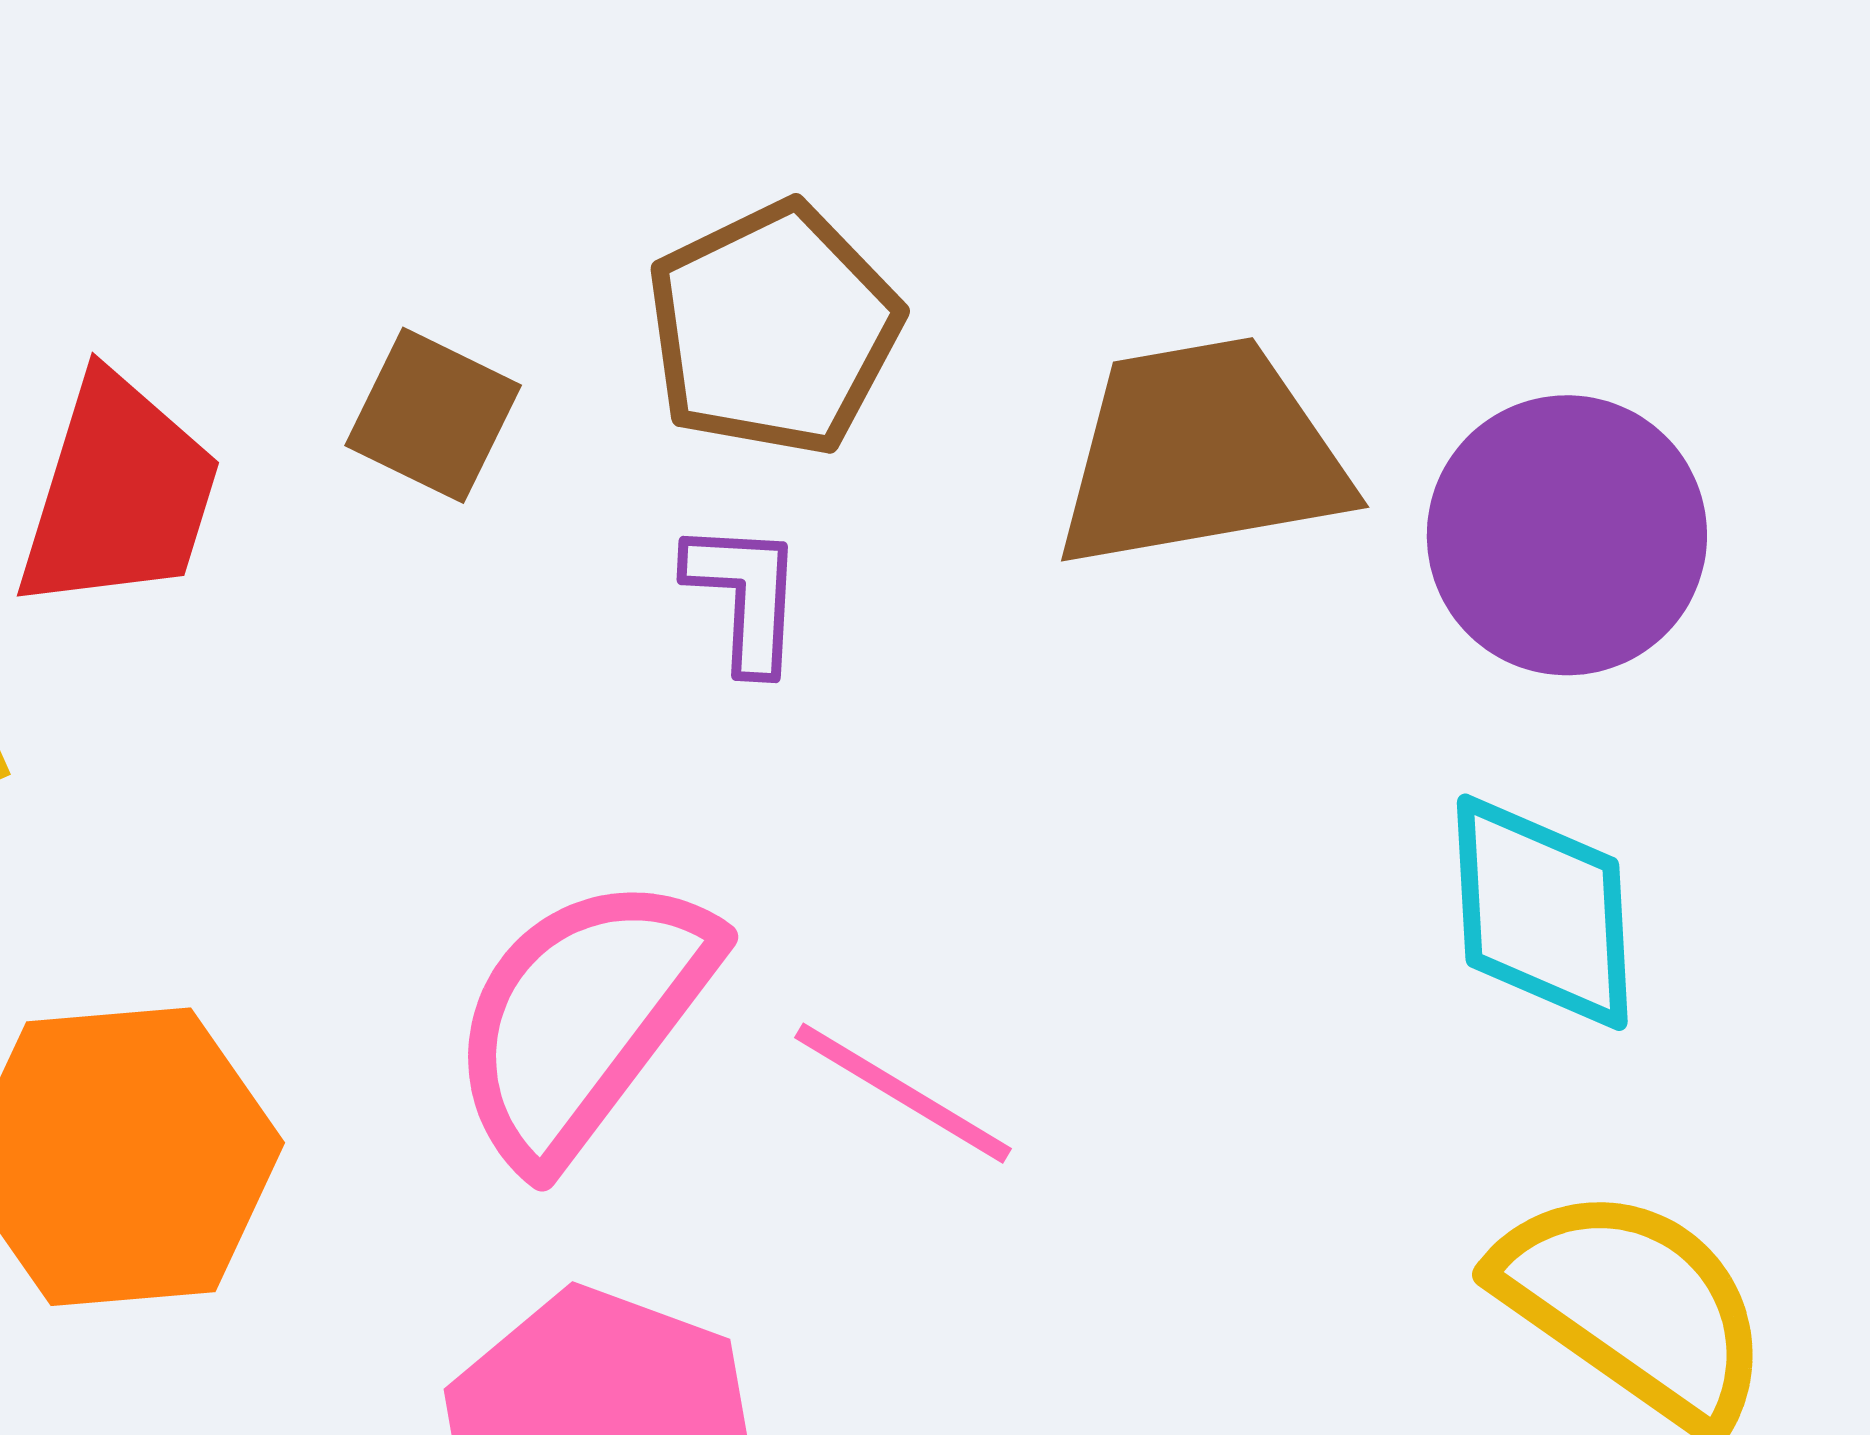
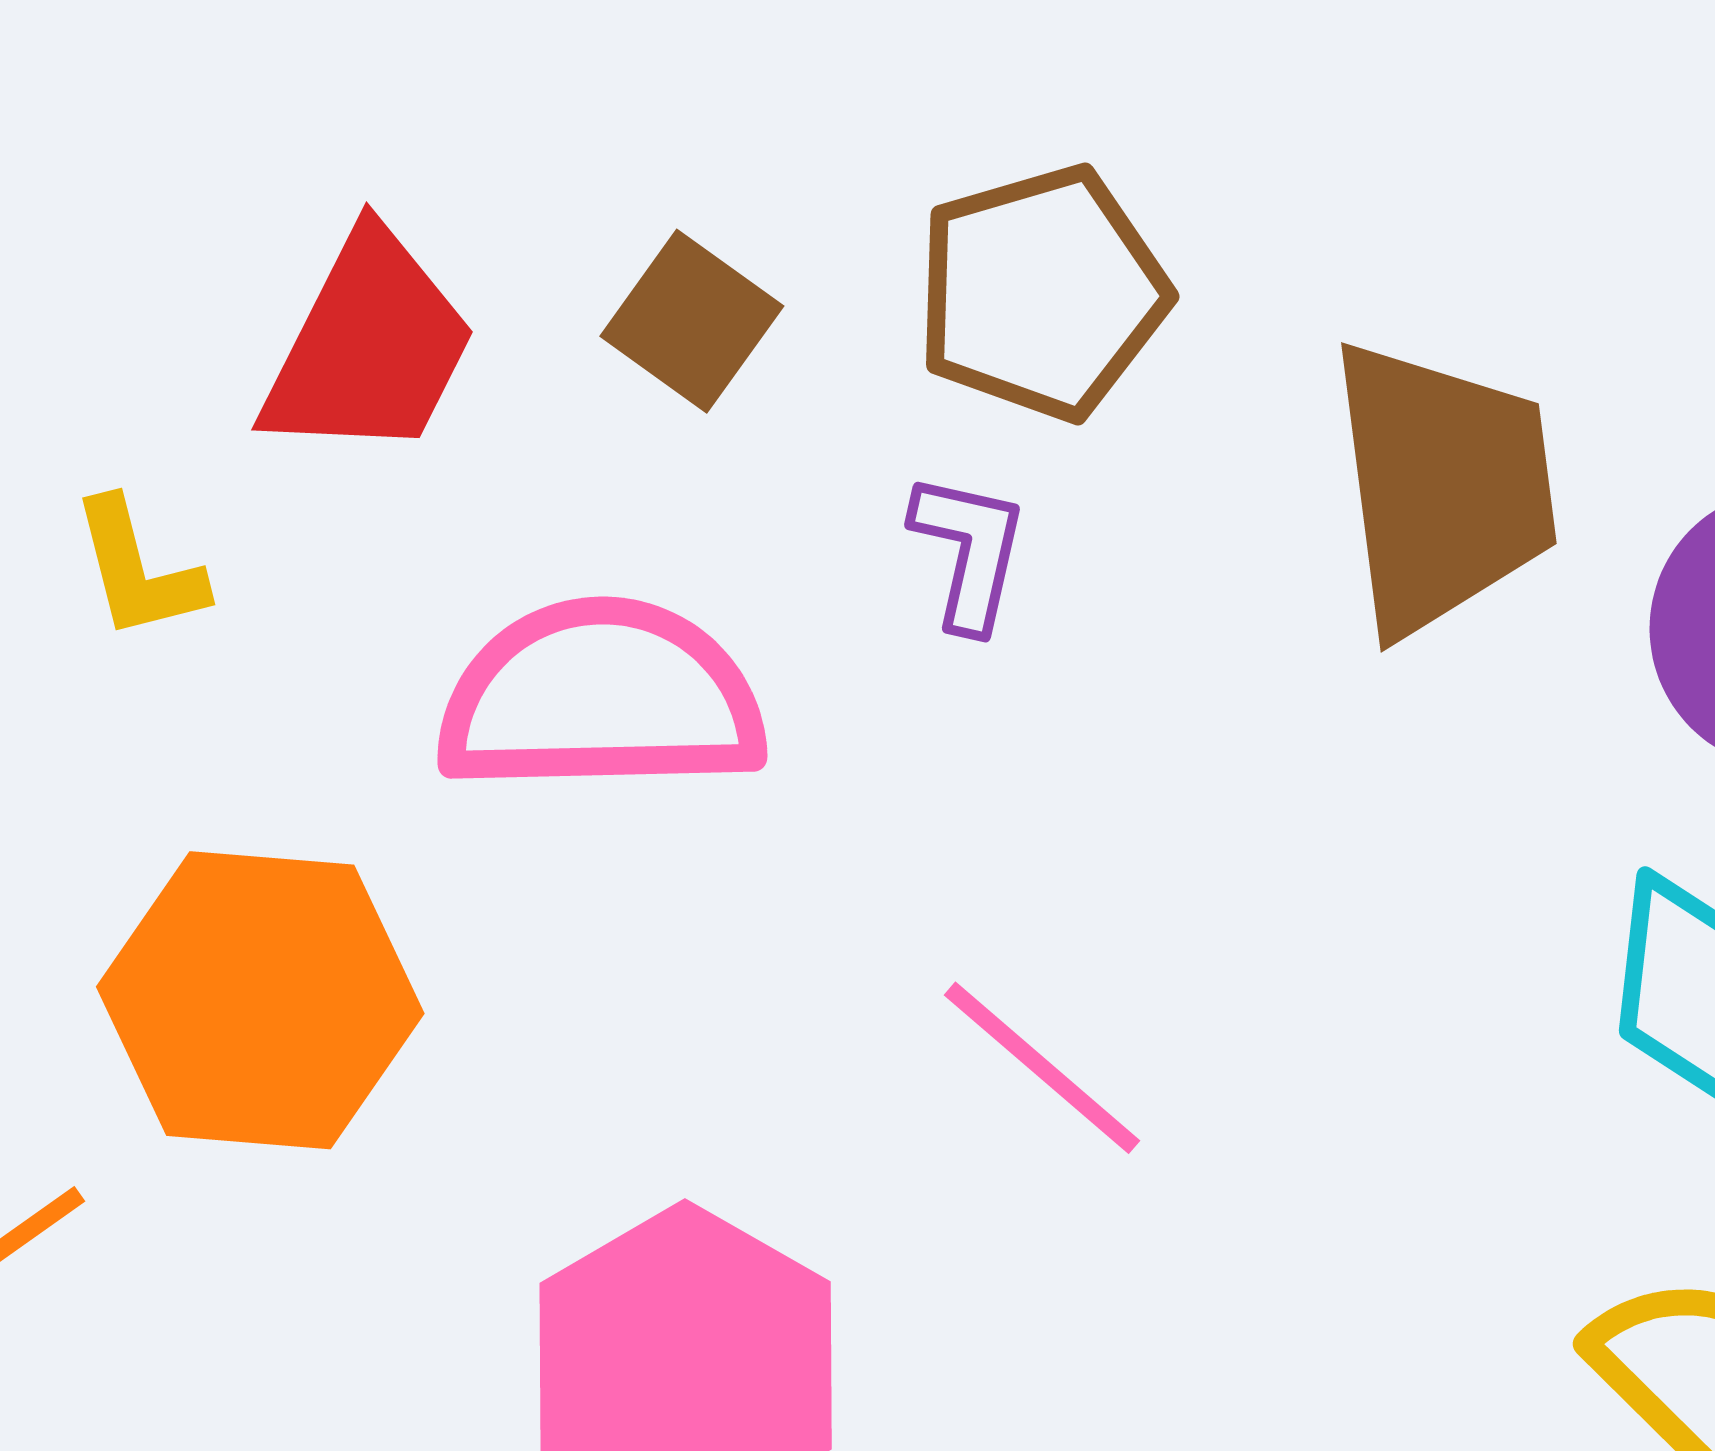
brown trapezoid: (1201, 454) -> (1443, 487), turned 83
pink semicircle: (582, 1019) -> (601, 697), moved, turned 42

